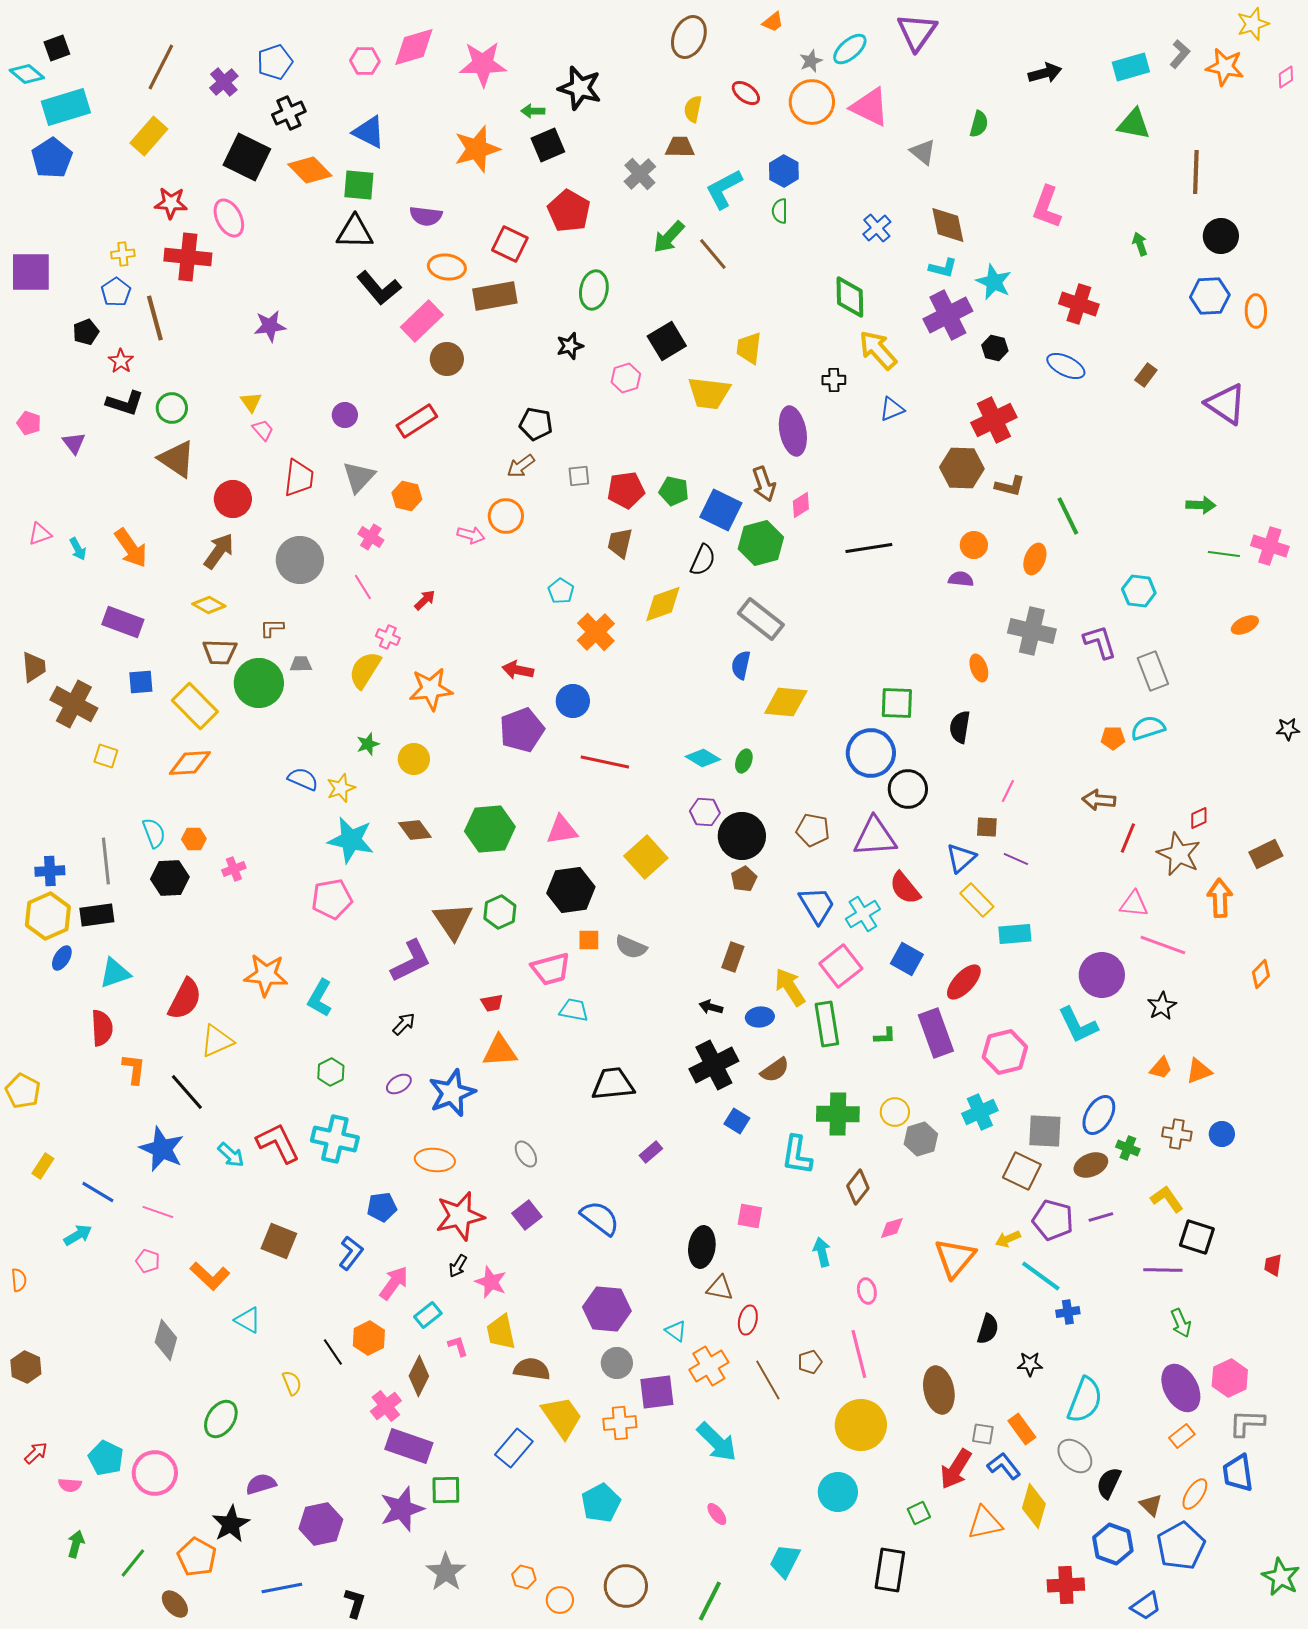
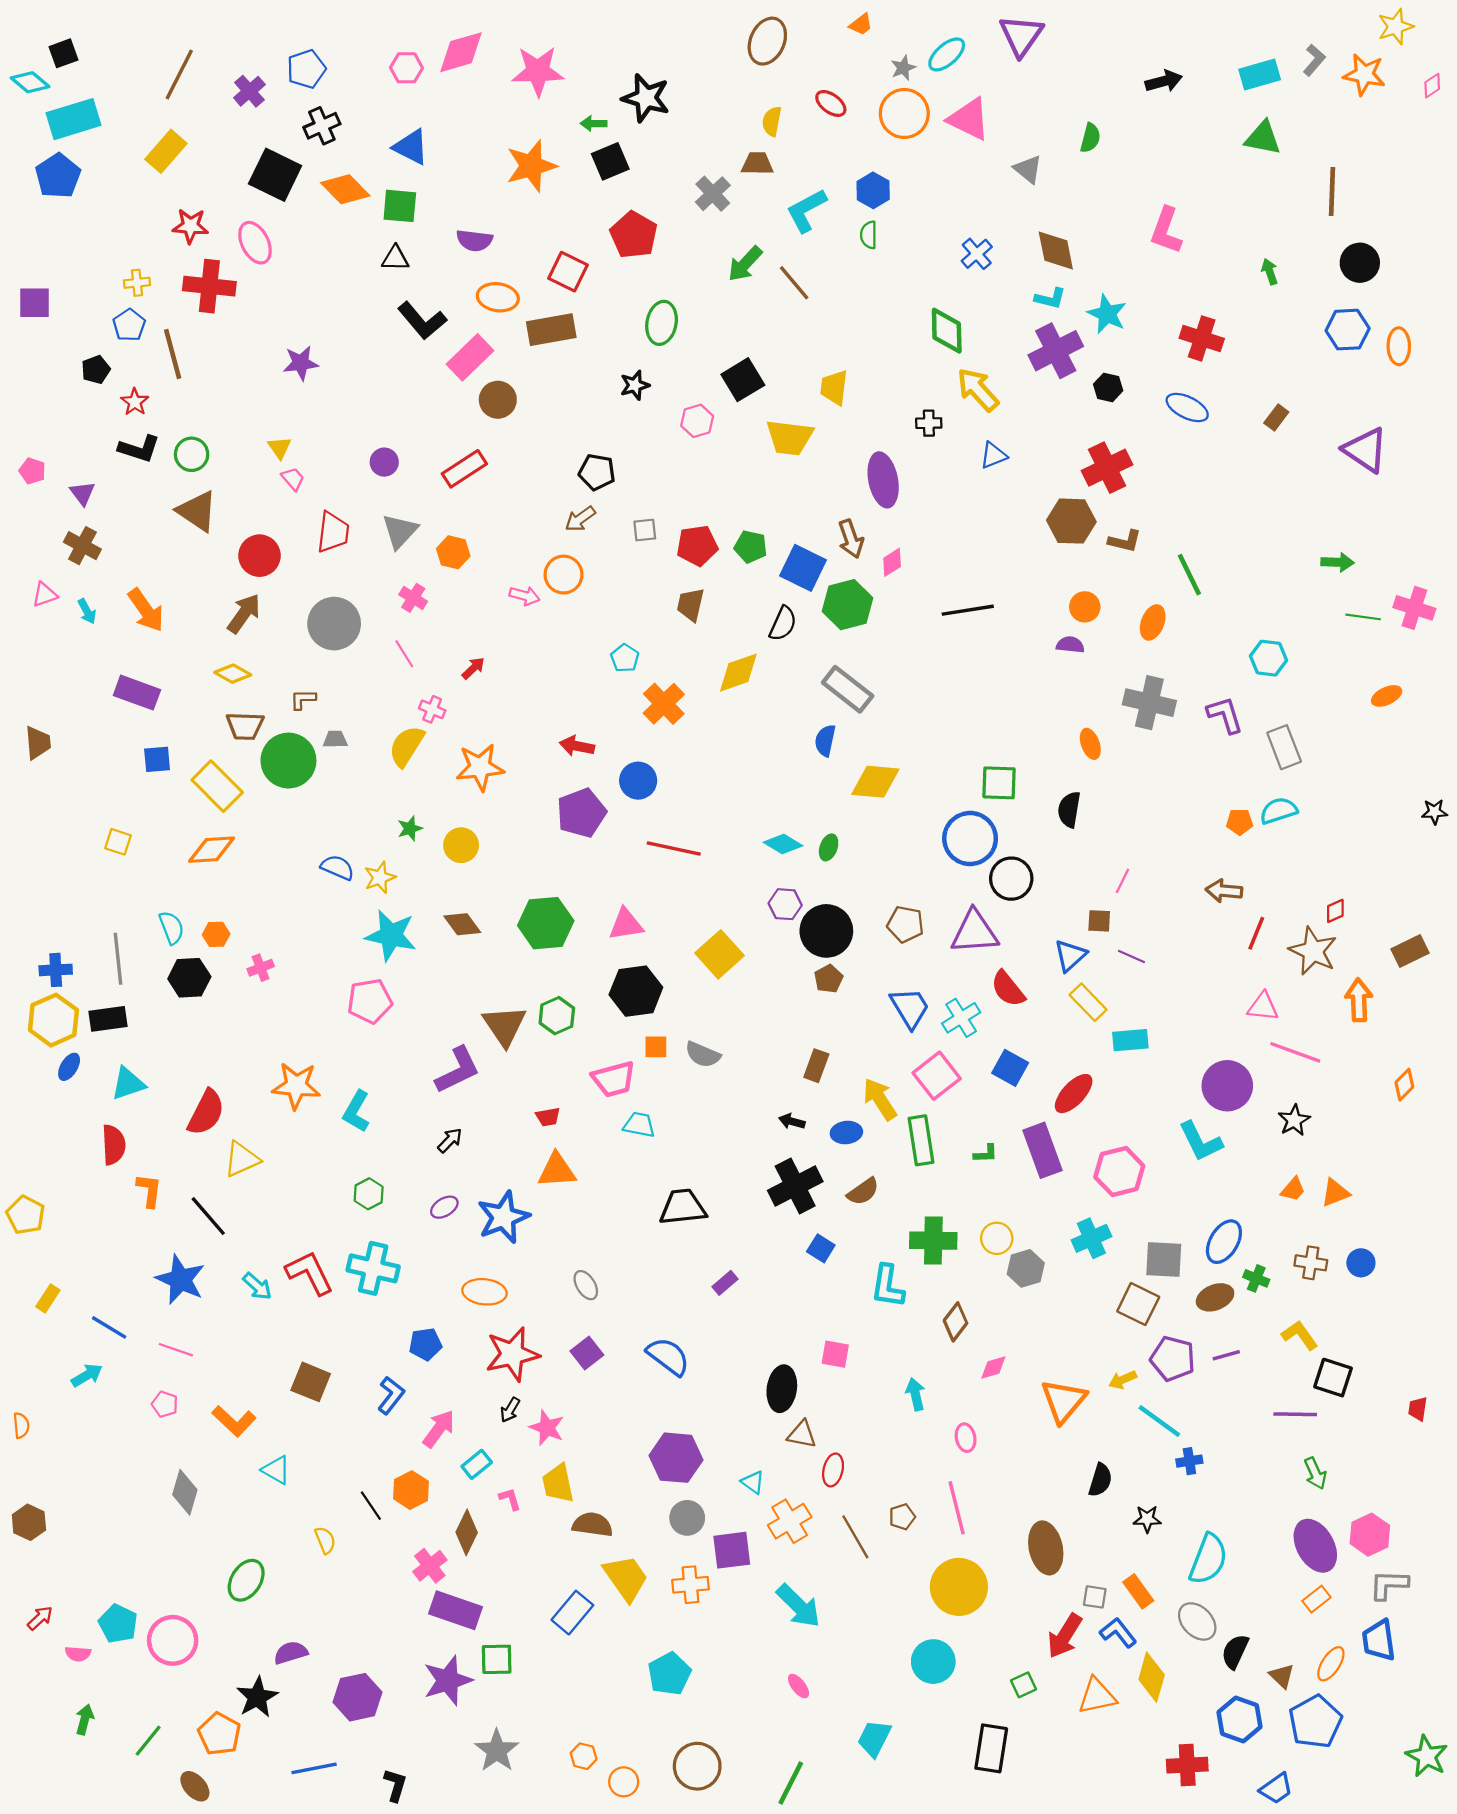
black triangle: (355, 232) -> (395, 258), size x0.7
purple square: (31, 272) -> (35, 303), size x0.7
brown cross: (74, 704) -> (82, 546), moved, size x0.7

